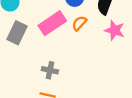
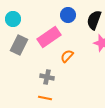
orange semicircle: (79, 23) -> (67, 56), moved

